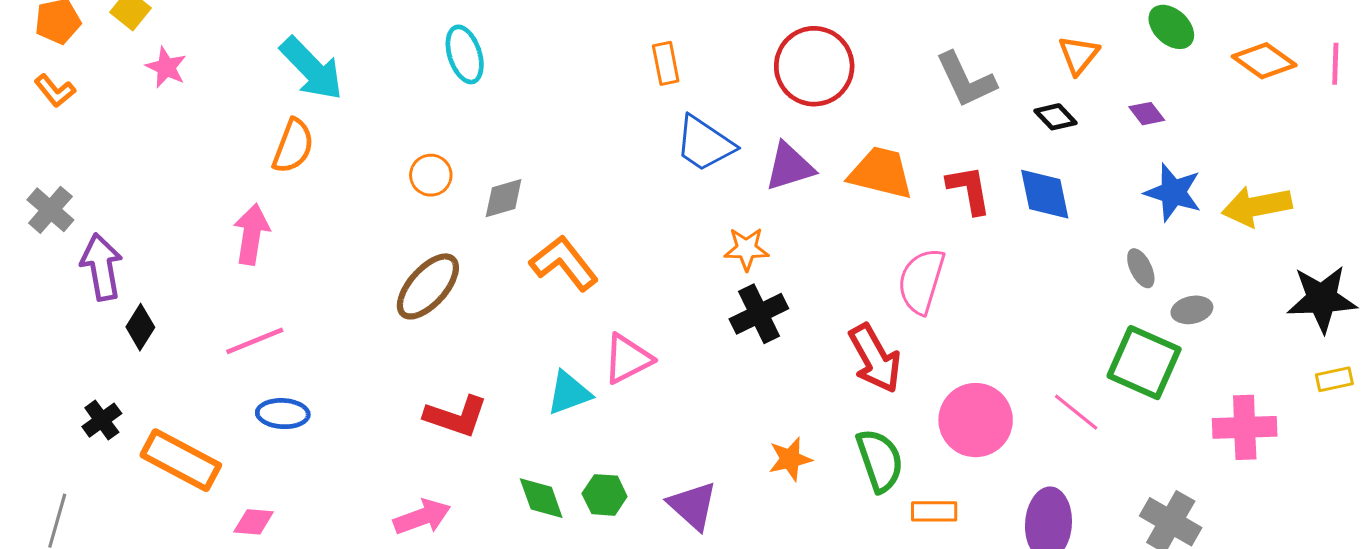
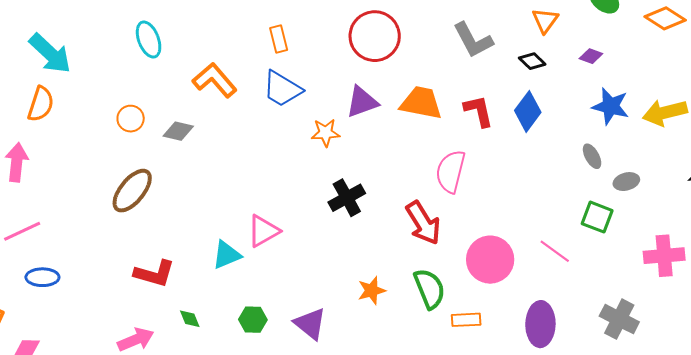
purple diamond: (1147, 114) -> (591, 56), turned -30
blue trapezoid: (704, 144) -> (282, 89), moved
blue diamond: (1045, 194) -> (528, 111), turned 51
gray diamond: (504, 198) -> (178, 131), turned 32
orange star: (746, 249) -> (325, 133), moved
orange L-shape: (564, 263) -> (215, 80), moved
green square: (1144, 363) -> (597, 217), size x0.7
green diamond: (541, 498) -> (190, 319), moved, size x0.7

